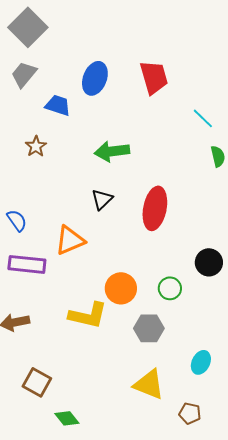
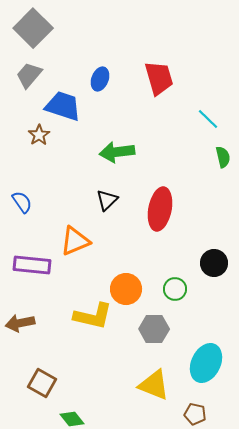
blue ellipse: (95, 78) -> (100, 79), size x0.7
blue trapezoid: (58, 105) -> (63, 106), size x1.4
brown star: (36, 146) -> (39, 135), moved
blue semicircle: (17, 220) -> (22, 202), moved
cyan ellipse: (201, 362) -> (206, 363), size x1.6

